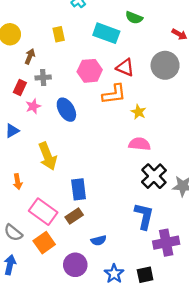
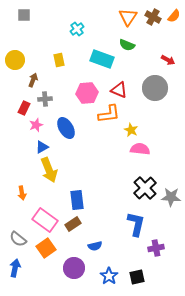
blue triangle: (12, 131) -> (42, 147), moved
pink semicircle: (140, 144) -> (140, 149), moved
purple cross: (166, 243) -> (156, 248), size x0.7

